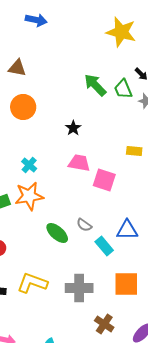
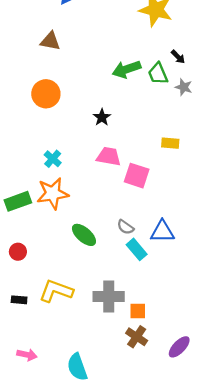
brown triangle: (17, 68) -> (50, 41), moved
green arrow: (95, 85) -> (127, 69), turned -65
gray semicircle: (84, 225) -> (125, 227), moved
orange square: (126, 284) -> (138, 311), moved, size x0.6

